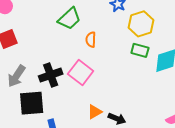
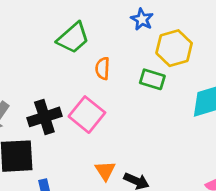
green rectangle: (140, 50) -> (152, 79), moved
orange triangle: (95, 112) -> (105, 171), turned -35

